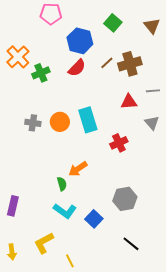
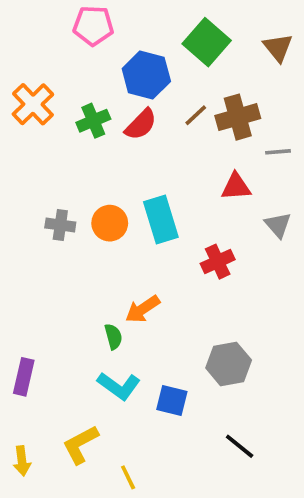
green square: (113, 23) -> (207, 42), size x1.4
green cross: (41, 73) -> (93, 121), moved
gray line: (153, 91) -> (278, 152), moved
blue square: (94, 219) -> (172, 401), turned -30

